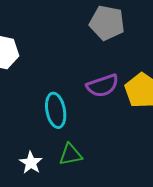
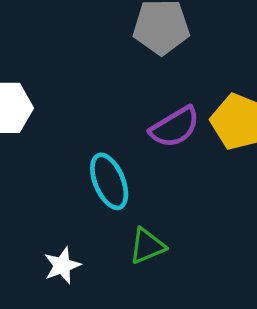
white star: (31, 163) -> (62, 265), moved, turned 30

